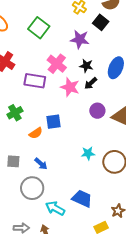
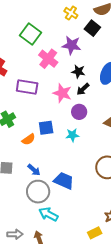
pink cross: (57, 64) -> (48, 59), moved
purple circle: (97, 111) -> (79, 112), moved
cyan star: (88, 153) -> (72, 135), moved
gray circle: (32, 188) -> (38, 192), moved
blue trapezoid: (82, 199) -> (64, 181), moved

